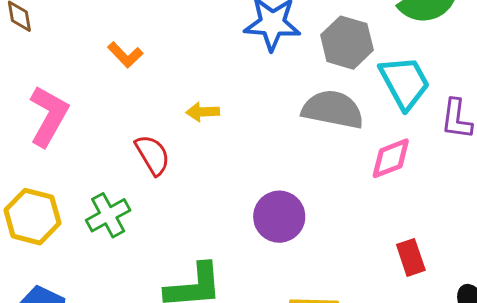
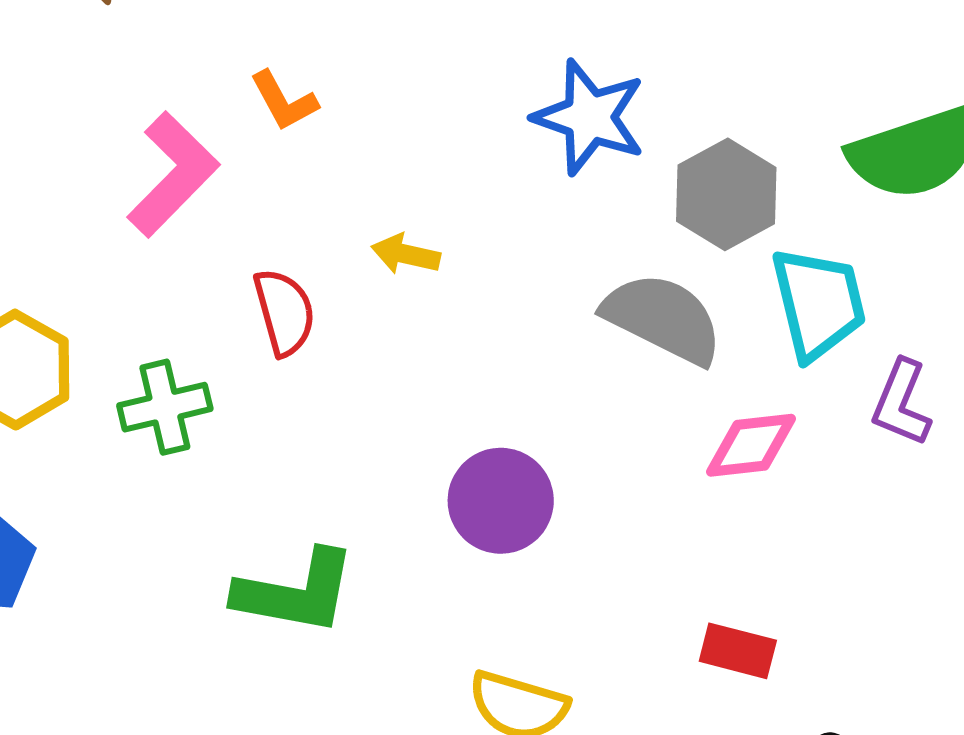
pink L-shape: (49, 116) -> (173, 174), moved
red rectangle: (411, 257) -> (738, 651), turned -72

